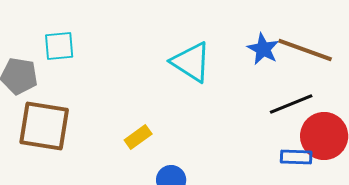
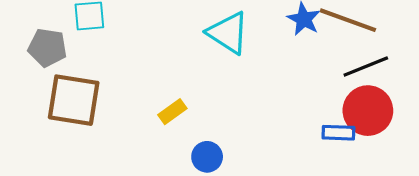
black line: (291, 104) -> (366, 66), moved

